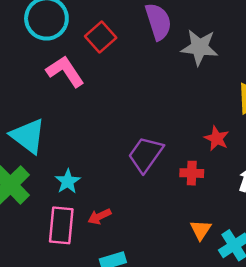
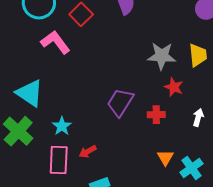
gray star: (199, 47) -> (162, 56), moved

